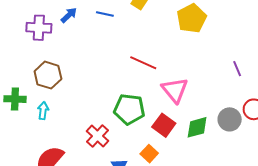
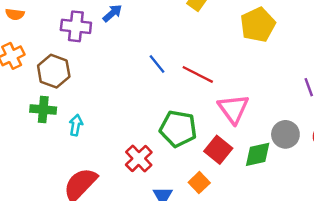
blue line: (105, 14) -> (157, 64), moved, turned 36
brown hexagon: (48, 75) -> (54, 71), moved
gray circle: (230, 119) -> (285, 134), moved

